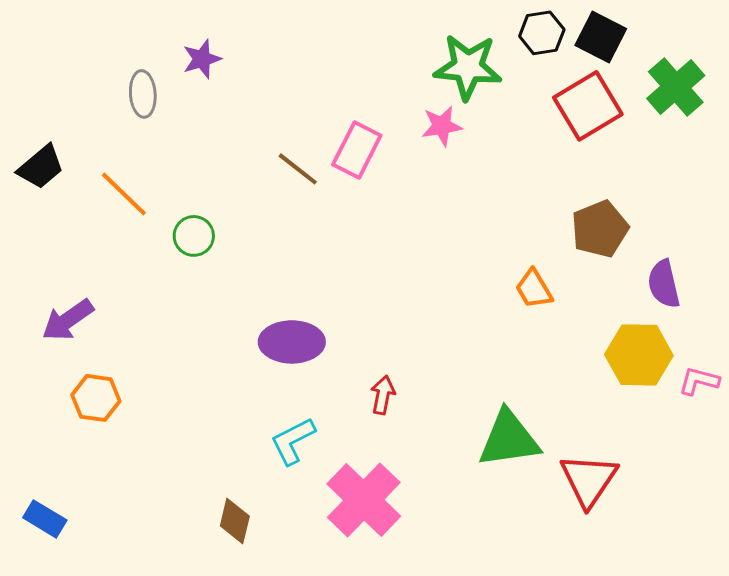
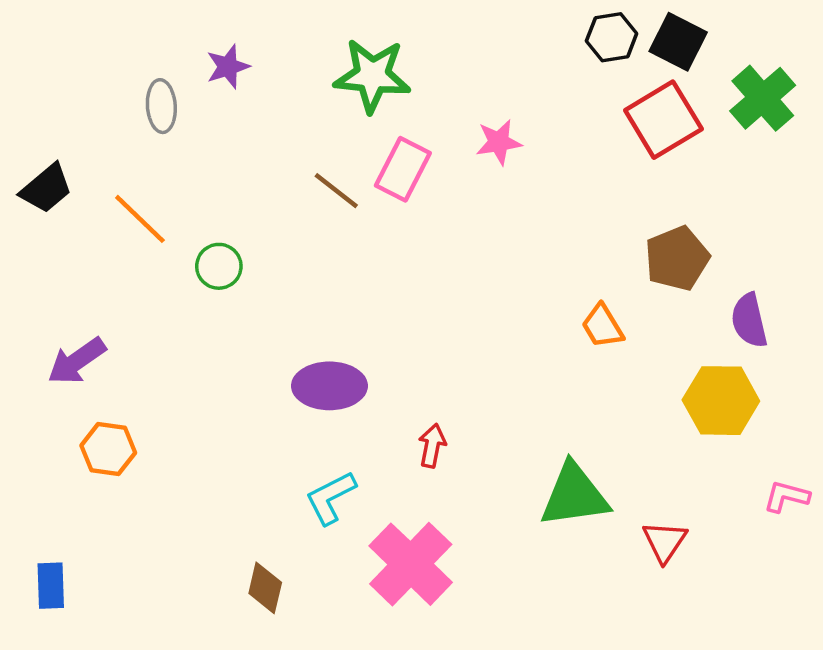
green star: (468, 67) -> (372, 76), moved
pink L-shape: (699, 381) -> (786, 496), moved
red triangle: (589, 480) -> (665, 542), size x0.7
blue rectangle: (45, 519) -> (51, 586), turned 57

